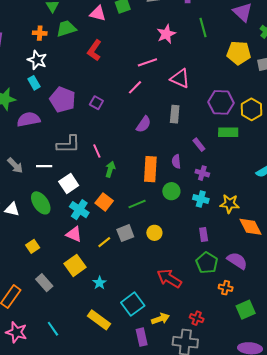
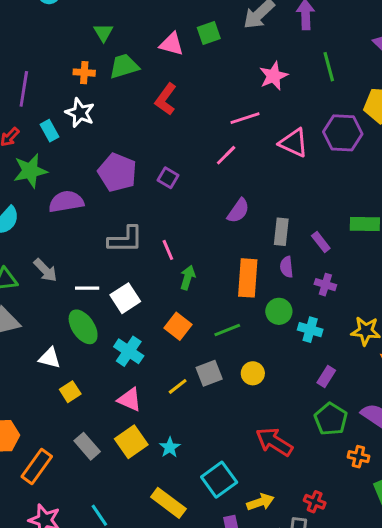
cyan rectangle: (34, 83) -> (49, 131), moved
purple hexagon: (221, 102) -> (343, 133), moved
gray rectangle: (175, 114) -> (281, 232), moved
white line: (44, 166) -> (87, 288), moved
cyan cross: (201, 199) -> (310, 330), moved
white triangle: (12, 209) -> (50, 358), moved
cyan cross: (79, 210) -> (129, 351), moved
pink triangle: (74, 234) -> (130, 399), moved
purple rectangle: (204, 234) -> (326, 376), turned 40
yellow square: (75, 265) -> (131, 442), moved

